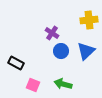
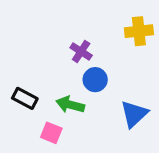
blue triangle: (86, 51) -> (134, 114), moved
green arrow: (63, 84) -> (70, 105), moved

